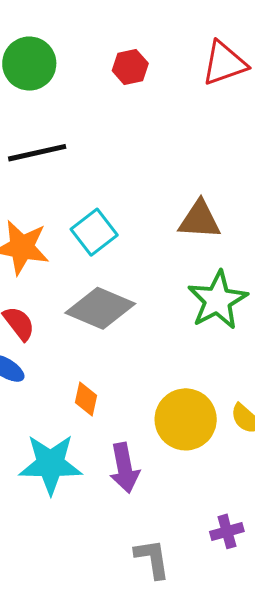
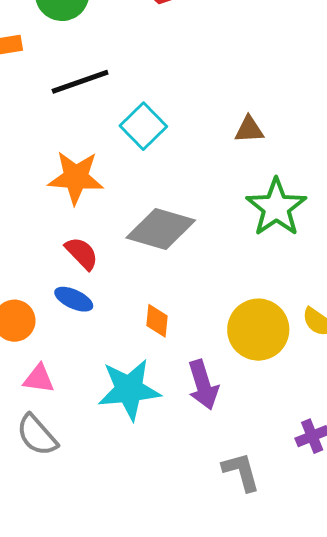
brown triangle: (200, 220) -> (249, 130), size x0.7
cyan square: (94, 232) -> (143, 126), moved

